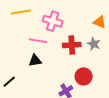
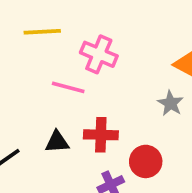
red cross: (72, 45) -> (101, 135), moved
black triangle: (35, 61) -> (57, 142), moved

